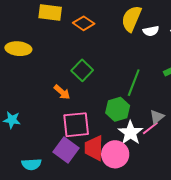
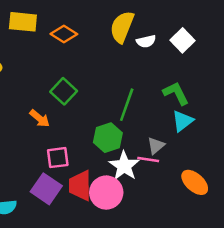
pink square: (76, 125) -> (58, 158), size x0.7
pink line: (150, 128) -> (148, 160), turned 48

